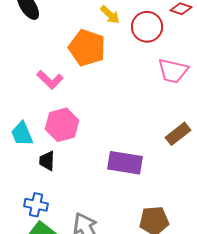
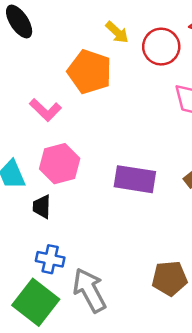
purple rectangle: (125, 163) -> (135, 179), moved
blue cross: (36, 205) -> (50, 259), moved

